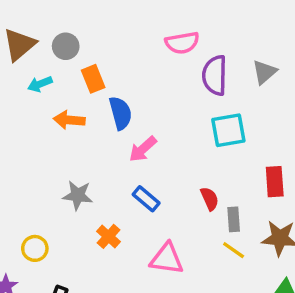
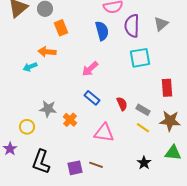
cyan arrow: (40, 84) -> (30, 67), moved
blue semicircle: (120, 113) -> (102, 31), moved
gray star: (78, 195) -> (48, 109), moved
red semicircle: (210, 199) -> (122, 104), moved
gray rectangle: (234, 219) -> (143, 110), turned -56

